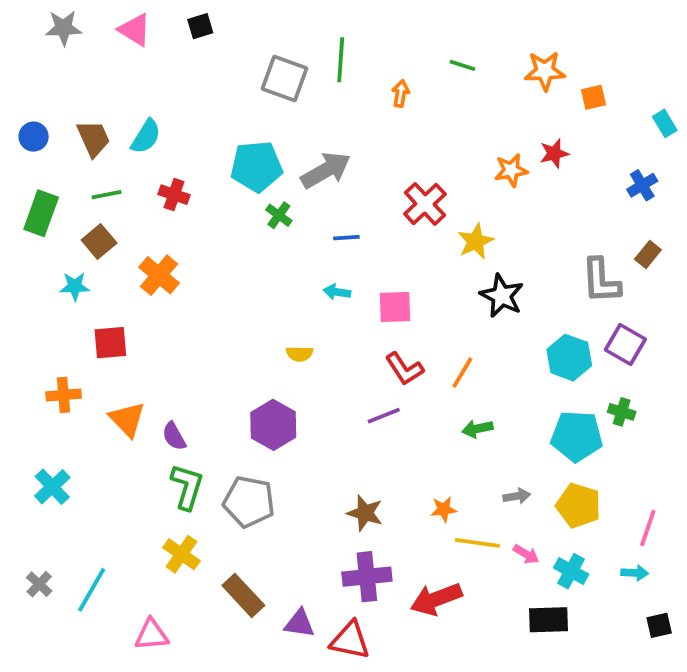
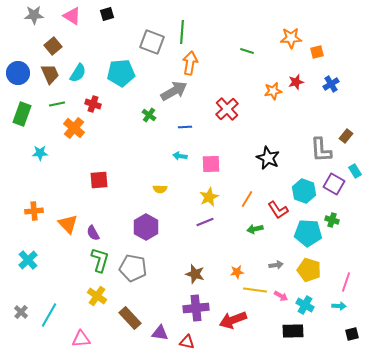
green line: (462, 65) -> (247, 51), moved
orange arrow: (401, 93) -> (190, 63), moved, size x1.6
cyan rectangle: (665, 123) -> (355, 171), moved
blue circle: (34, 137) -> (18, 73), size x1.5
cyan pentagon: (256, 167) -> (121, 73), moved
blue cross: (642, 185) -> (331, 84), moved
brown square: (99, 241) -> (53, 46), moved
yellow star: (476, 241) -> (209, 197), moved
orange cross: (159, 275) -> (74, 128), moved
red square: (110, 343) -> (99, 180), moved
red L-shape: (404, 369) -> (278, 210), moved
red triangle: (350, 640) -> (187, 342), size x0.7

